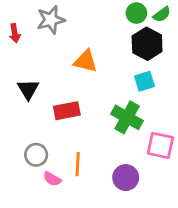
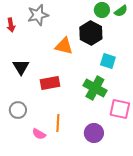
black hexagon: (147, 44) -> (91, 33), moved
cyan square: (144, 81) -> (108, 61), turned 35
gray circle: (36, 155) -> (18, 110), moved

